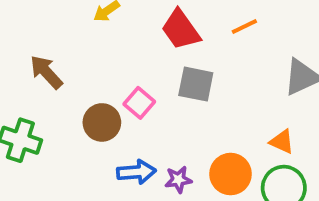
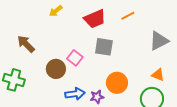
red trapezoid: (181, 30) -> (95, 19), turned -75
orange triangle: (282, 142) -> (158, 75), moved
orange circle: (231, 174) -> (117, 83), moved

